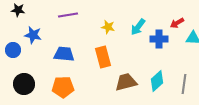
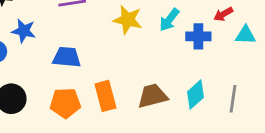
yellow star: (108, 27) -> (128, 20), size x1.5
orange rectangle: (103, 57) -> (105, 96), moved

